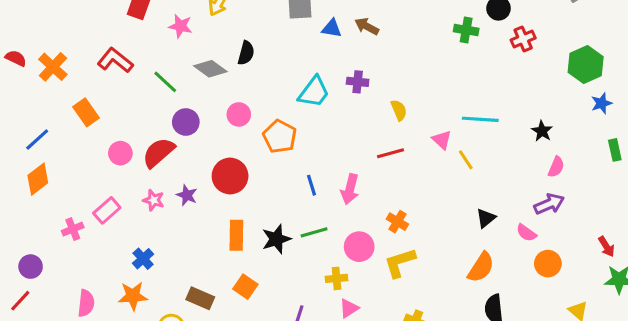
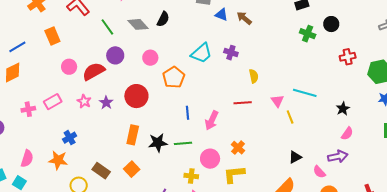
red cross: (523, 39) -> (348, 57), moved

